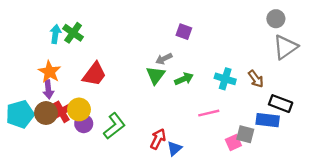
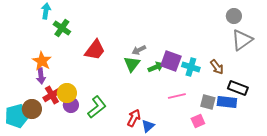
purple square: (184, 32) -> (171, 61), moved, size x1.5
cyan arrow: (55, 34) -> (46, 11), moved
red trapezoid: (94, 74) -> (95, 50), moved
brown circle: (46, 113) -> (32, 109), moved
cyan pentagon: (20, 114) -> (17, 116), moved
gray square: (245, 134) -> (208, 102), moved

